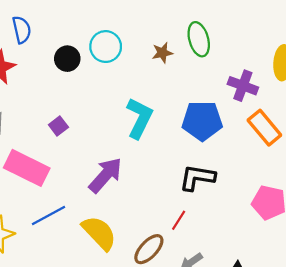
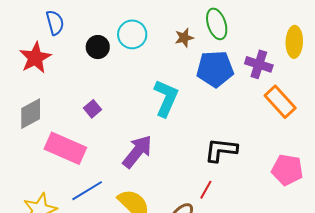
blue pentagon: (202, 121) -> (215, 69), moved

